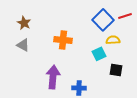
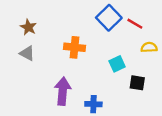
red line: (125, 16) -> (135, 24), moved, turned 48
blue square: (103, 20) -> (109, 18), moved
yellow semicircle: (113, 40) -> (149, 47), moved

